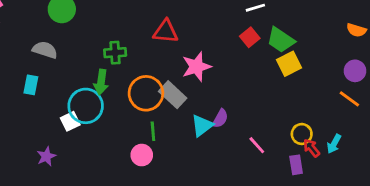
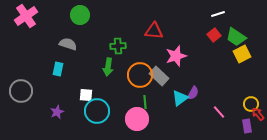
cyan circle: (86, 106) -> (97, 111), moved
white square: (70, 121) -> (86, 95), turned 32
pink circle: (142, 155) -> (137, 119), size x1.5
purple star: (46, 156) -> (57, 112), moved

